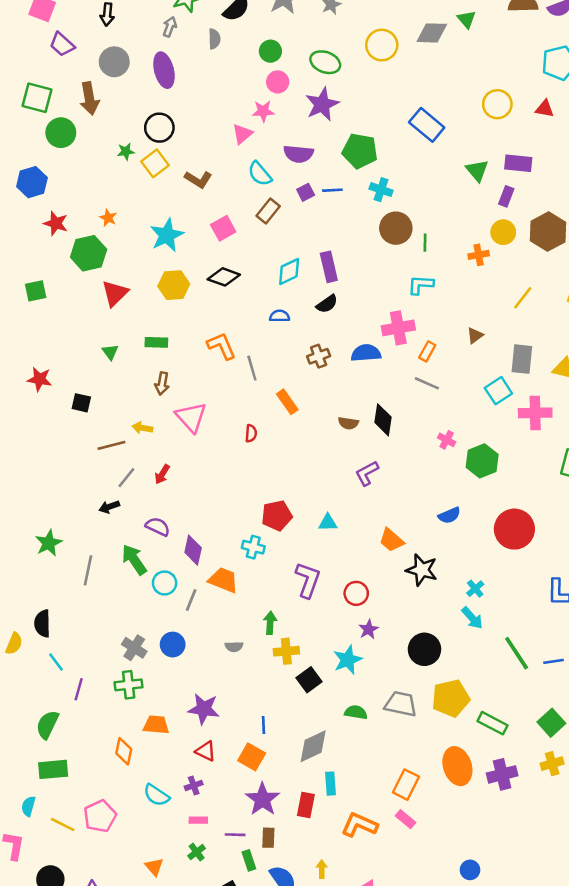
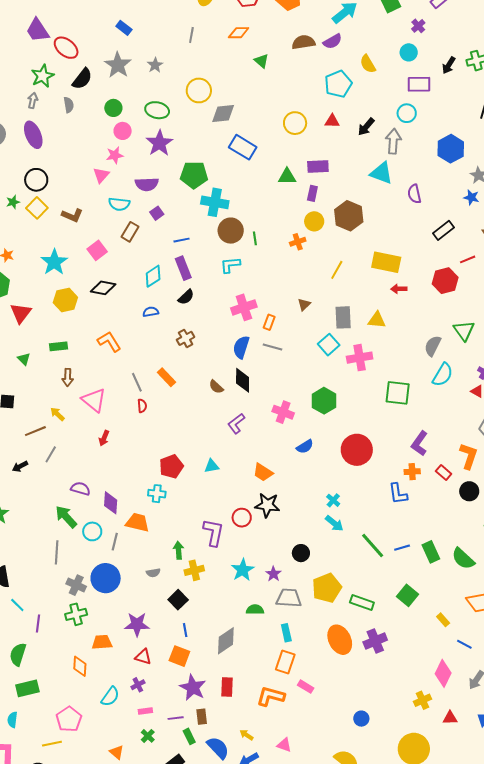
gray diamond: (432, 33) -> (223, 113), moved
green triangle: (477, 170) -> (287, 177), turned -42
cyan semicircle: (260, 174) -> (119, 204), turned -35
blue line: (332, 190) -> (181, 240), moved
cyan cross: (381, 190) -> (215, 202), size x1.5
cyan L-shape: (421, 285) -> (230, 265), moved
blue semicircle: (366, 353) -> (241, 347), moved, turned -60
gray line: (252, 368) -> (137, 382), moved
brown semicircle: (348, 423) -> (216, 387), turned 42
yellow arrow: (142, 428) -> (57, 414), turned 42
pink cross: (447, 440) -> (283, 412), moved, size x1.5
red arrow: (162, 474) -> (104, 438), moved
black arrow: (109, 507) -> (20, 466), moved
gray line: (88, 570) -> (57, 552), moved
black star: (422, 570) -> (267, 505), moved
purple L-shape: (308, 580) -> (213, 532), moved
purple star: (368, 629) -> (273, 574), moved
blue circle: (173, 645) -> (106, 578), size x1.5
black circle: (424, 649) -> (301, 553), size x0.7
black square: (309, 680) -> (178, 600), moved
yellow cross: (552, 764) -> (422, 700), moved
cyan rectangle: (331, 784) -> (286, 633), moved
orange rectangle: (406, 785) -> (285, 662), moved
cyan semicircle: (156, 795) -> (110, 697), turned -80
yellow line: (63, 825) -> (52, 744), moved, turned -30
yellow arrow: (322, 869) -> (246, 735), turned -48

